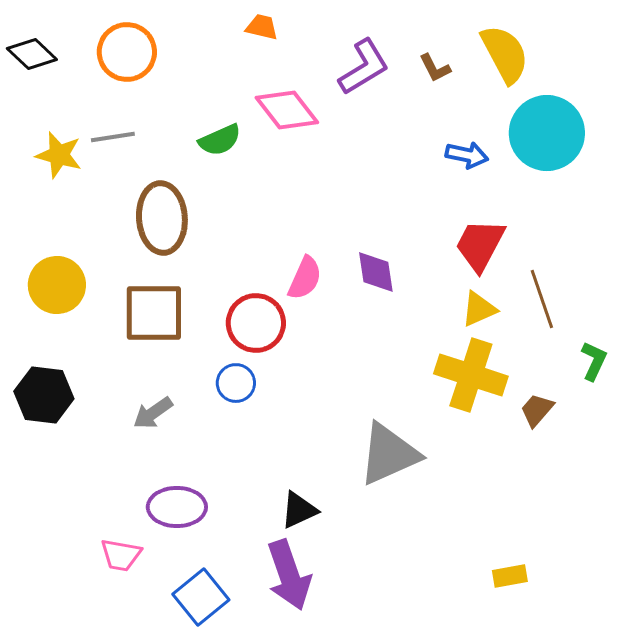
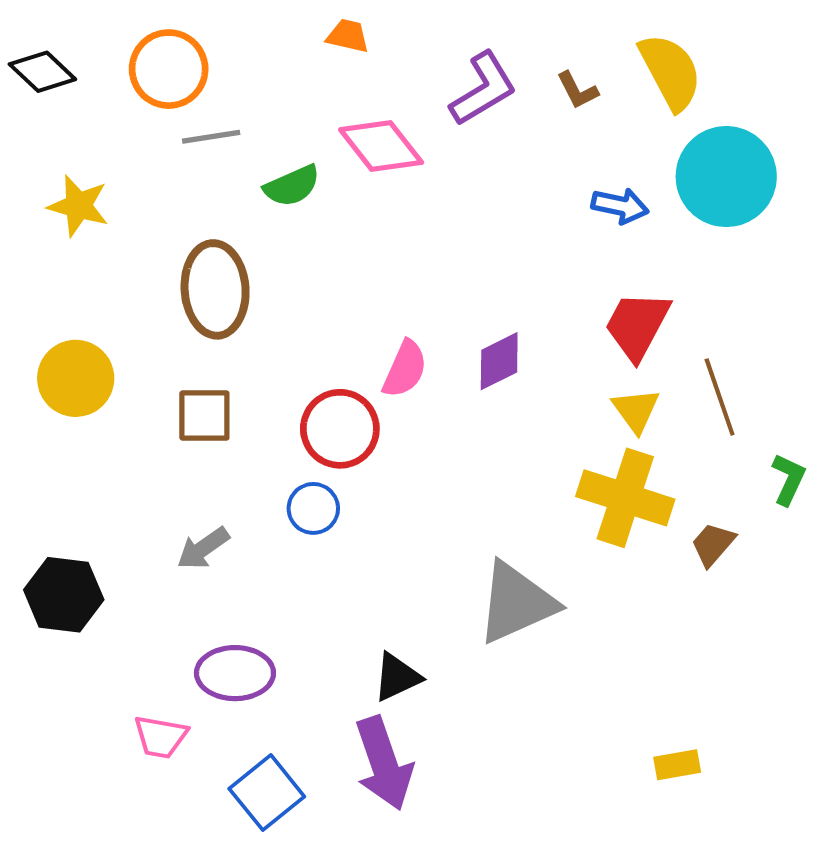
gray line: (113, 137) -> (211, 137), moved
purple diamond: (376, 272) -> (499, 361), turned 72
yellow triangle: (479, 309) -> (636, 410), turned -42
brown square: (154, 313) -> (204, 416), size x0.7
black hexagon: (44, 395) -> (64, 595), moved

